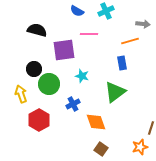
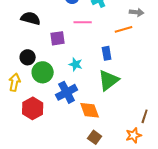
purple square: (64, 50) -> (58, 38), size x0.7
blue rectangle: (122, 63) -> (107, 53), moved
yellow arrow: (21, 94) -> (15, 82), turned 30
blue cross: (73, 104) -> (67, 92), size x1.5

